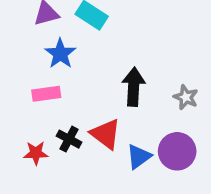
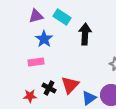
black arrow: (134, 87) -> (85, 34), moved
red triangle: (106, 134) -> (70, 85), turned 36

